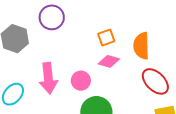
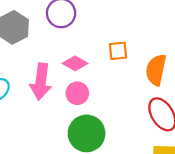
pink diamond: (109, 61) -> (75, 63), moved

